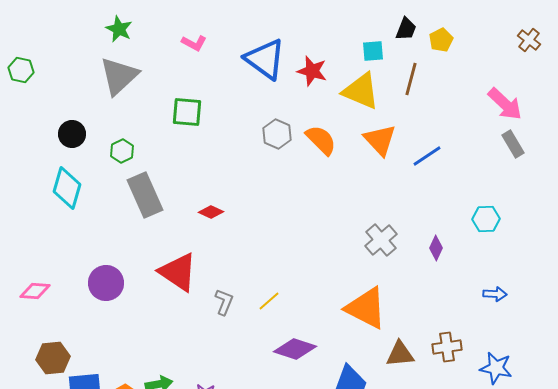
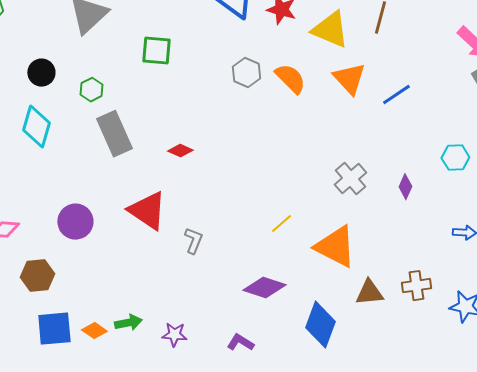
yellow line: (269, 301) -> (281, 224), moved
brown hexagon: (53, 358) -> (37, 276), moved

